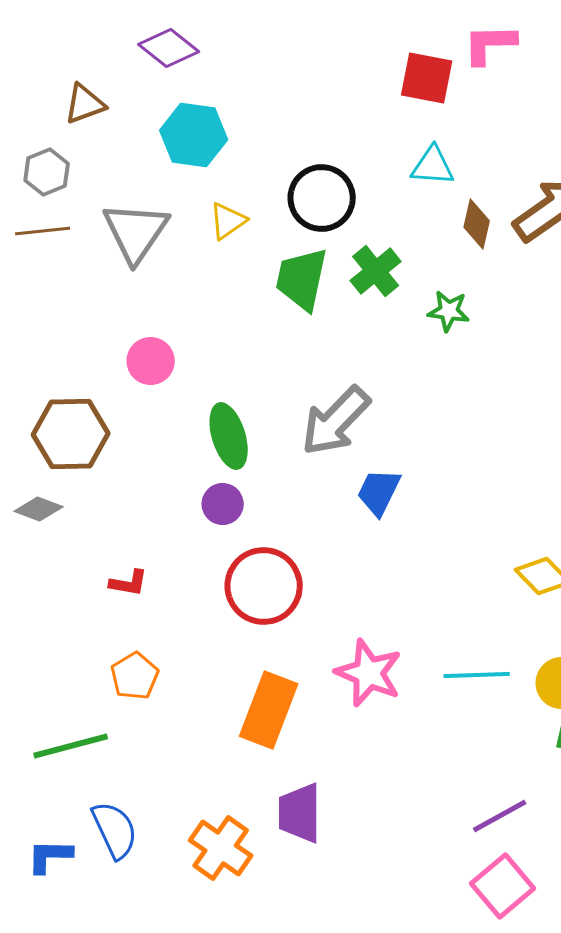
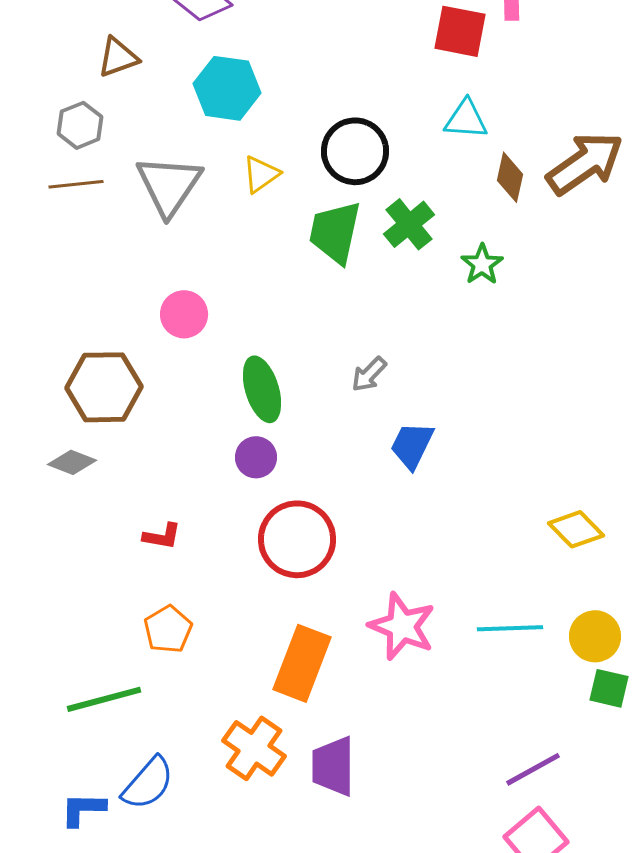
green star: (449, 311) -> (482, 264), turned 30
gray arrow: (336, 421) -> (369, 374), size x0.5
blue semicircle: (115, 830) -> (148, 783), turned 66
orange cross: (221, 848) -> (254, 748), moved

